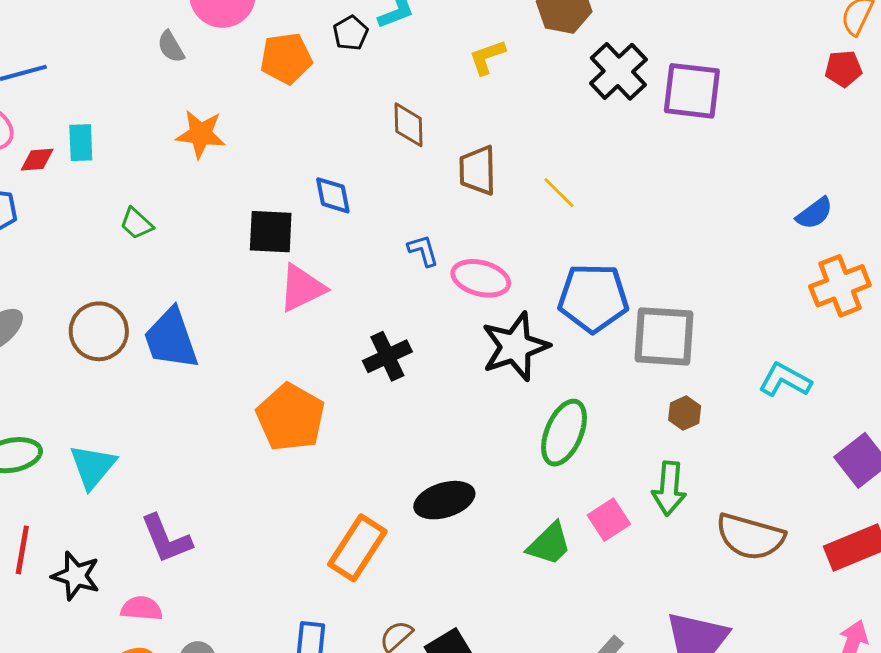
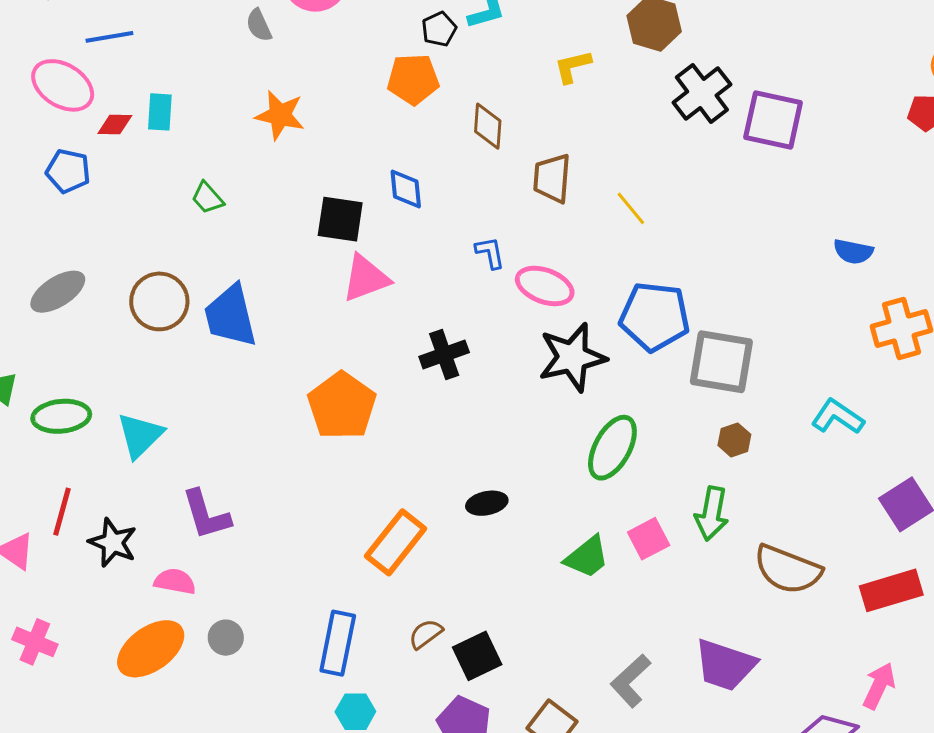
orange pentagon: (286, 58) -> (413, 79), moved
blue semicircle: (814, 213) -> (853, 252), moved, turned 42
black ellipse: (444, 500) -> (487, 503), size x0.7

